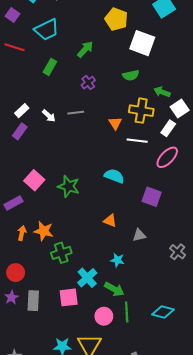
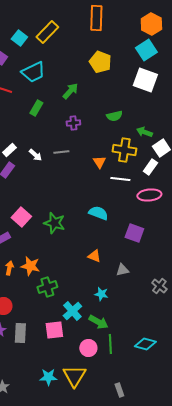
white square: (142, 43) -> (145, 80), moved
purple cross: (88, 83) -> (73, 123), turned 32
pink ellipse: (167, 157) -> (149, 195), turned 40

